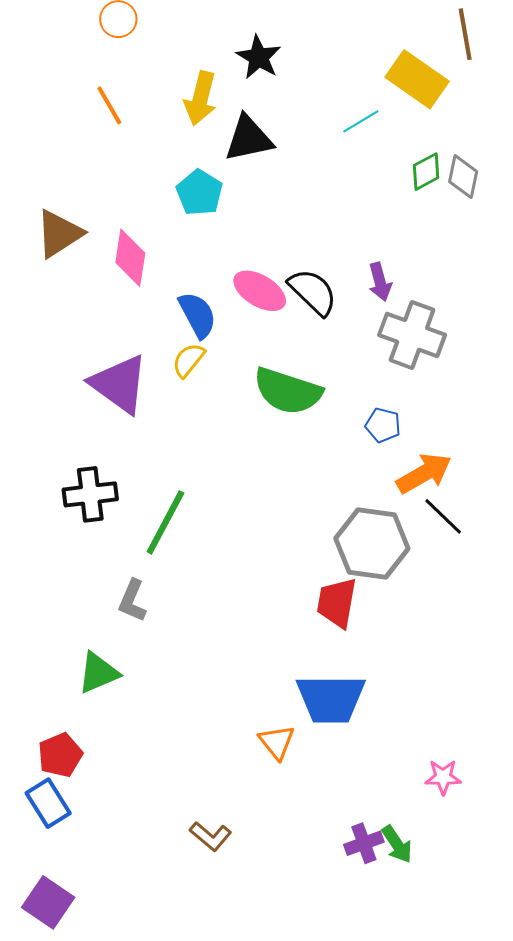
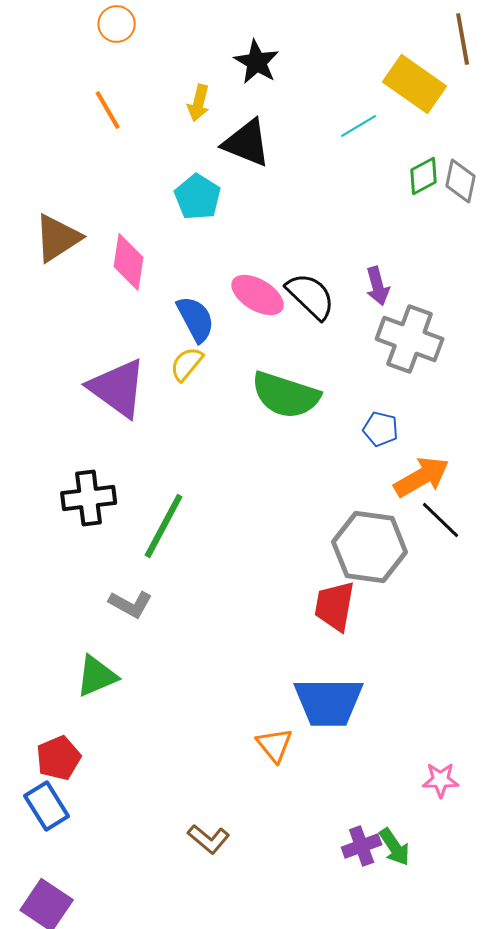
yellow arrow: (201, 98) -> (199, 103), size x0.7
black triangle: (249, 138) -> (247, 143), turned 34
gray L-shape: (132, 601) -> (131, 604), turned -84

